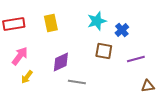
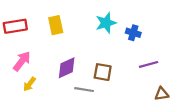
blue cross: (122, 30) -> (133, 33), turned -32
brown square: (104, 51) -> (103, 72), moved

